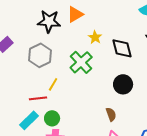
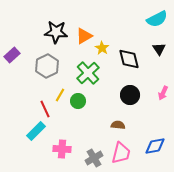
orange triangle: (75, 14) -> (84, 36), moved
red line: (38, 98) -> (45, 109), turned 72
brown semicircle: (111, 114) -> (118, 125), turned -64
green circle: (52, 118) -> (78, 101), moved

